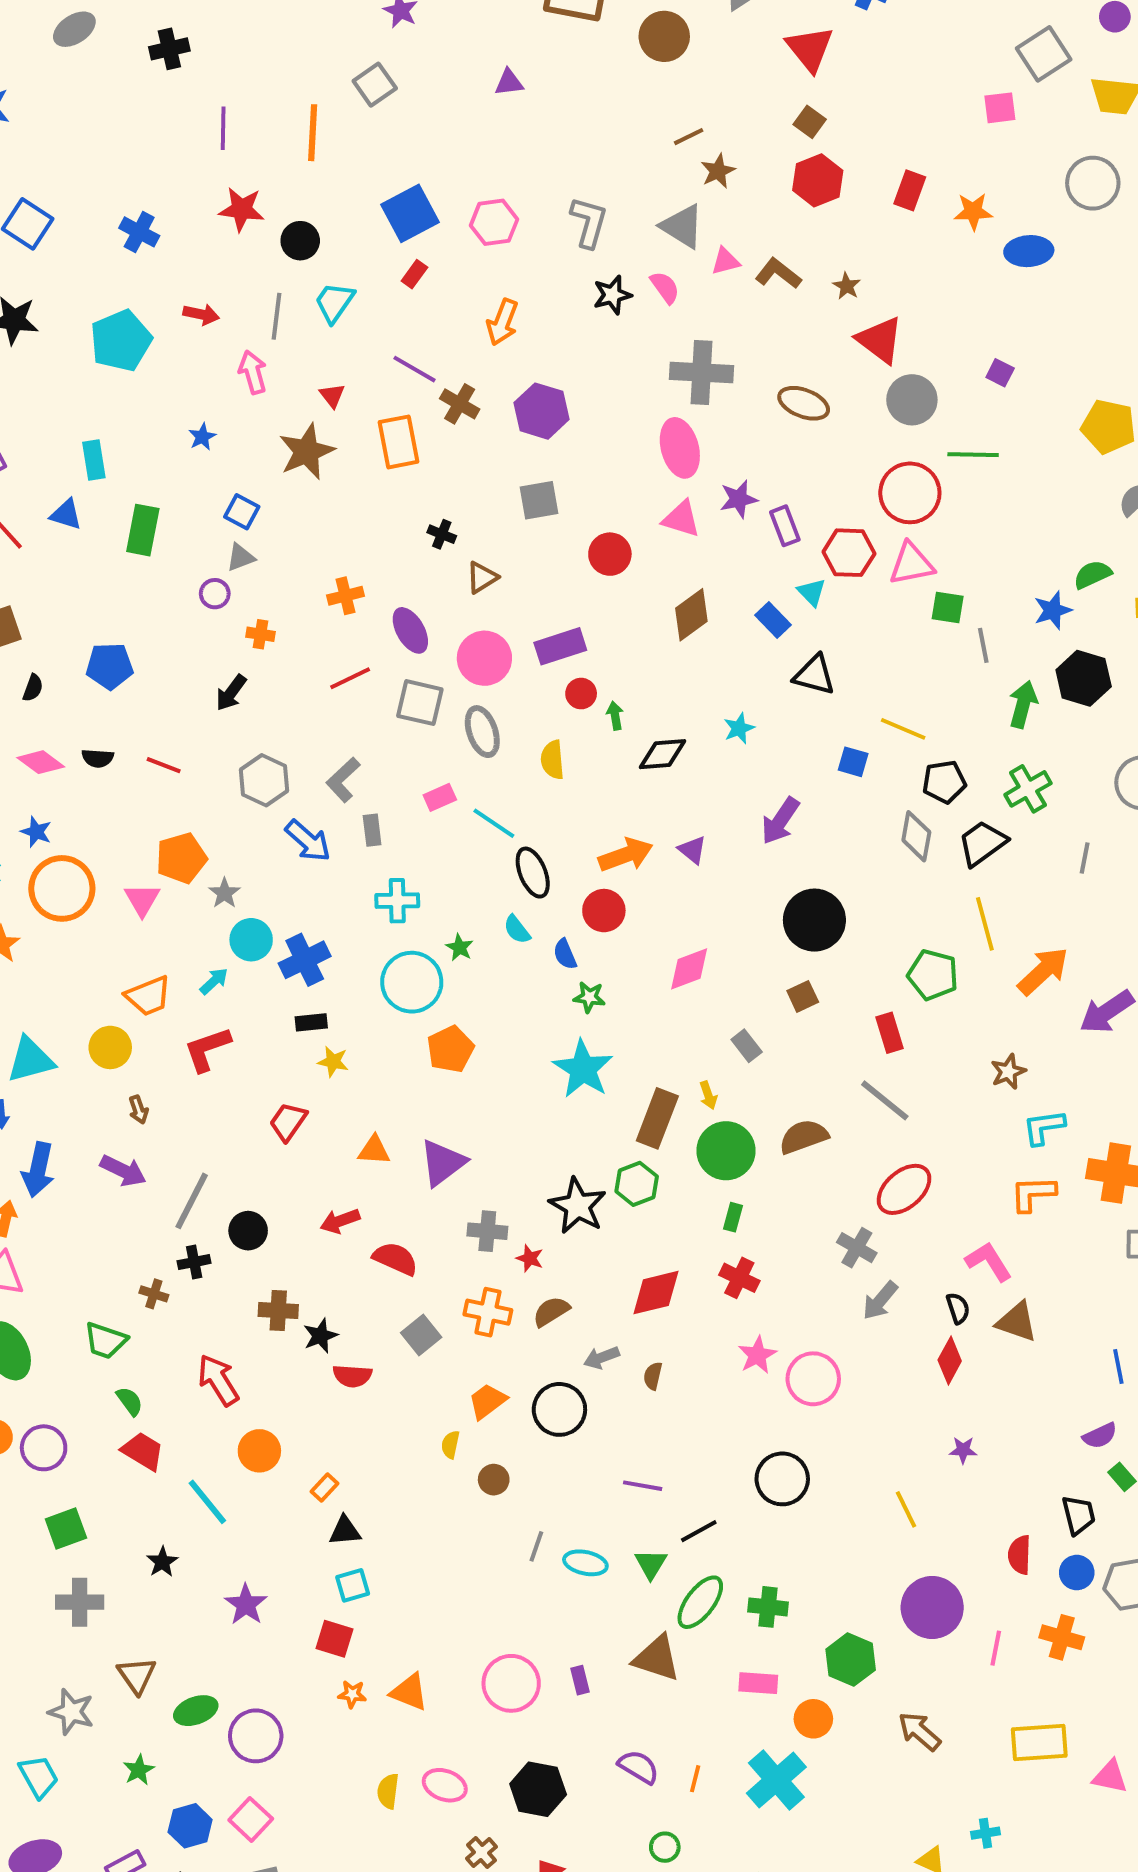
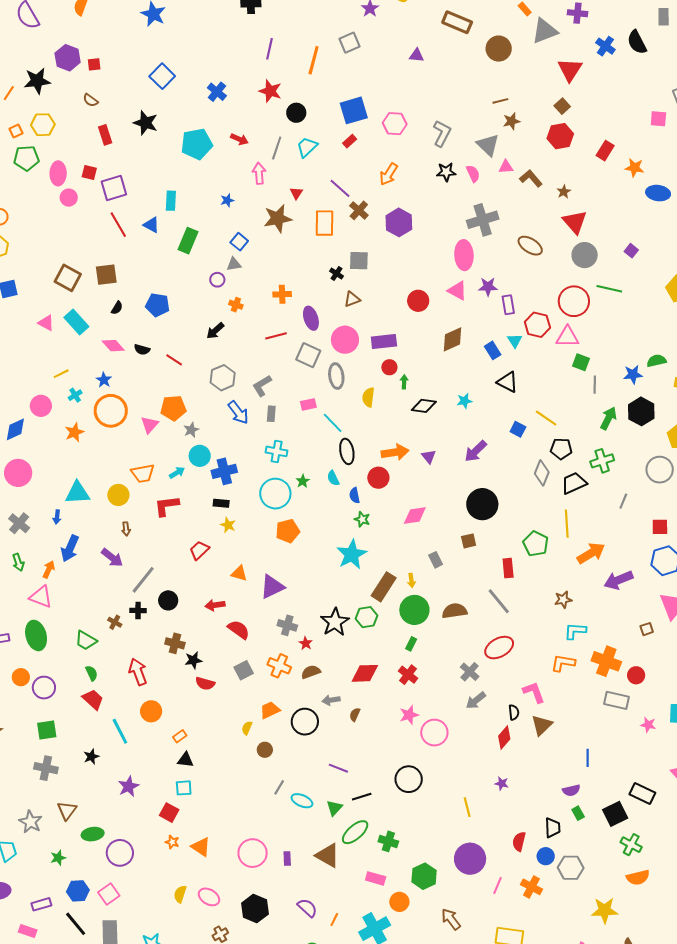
gray cross: (702, 372) -> (483, 220), turned -32
gray square: (539, 500) -> (359, 261), moved
brown triangle: (1017, 1322) -> (542, 725), turned 45

